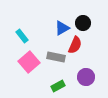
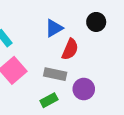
black circle: (83, 23) -> (96, 22), moved
gray rectangle: (56, 57) -> (55, 74), moved

